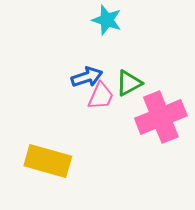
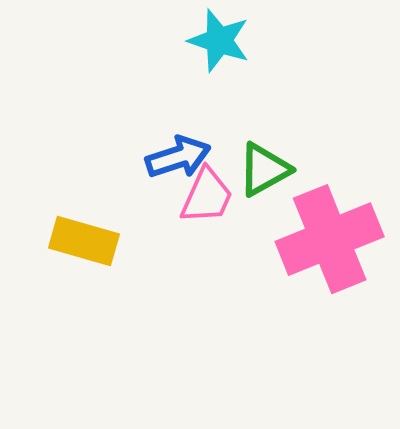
yellow rectangle: (48, 161) -> (84, 241), moved, size x0.7

